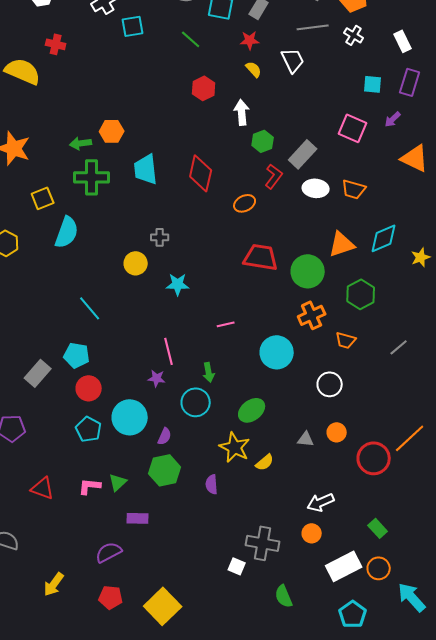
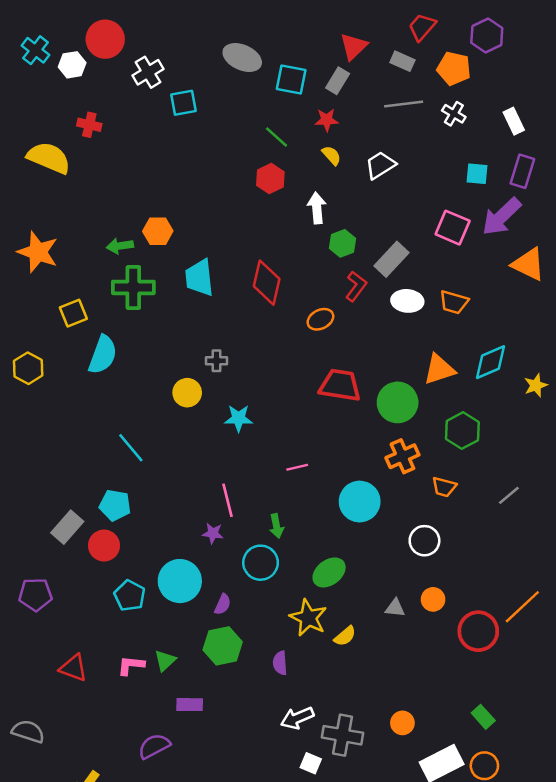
green line: (191, 39) -> (276, 137), moved
white trapezoid: (293, 60) -> (380, 165), moved, turned -96
purple arrow: (393, 119) -> (502, 217), size x2.0
red circle: (89, 388) -> (104, 546), moved
white arrow: (321, 502) -> (297, 718), moved

